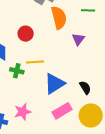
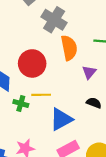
red circle: (26, 34) -> (32, 63), size x1.6
black semicircle: (85, 88) -> (94, 103), moved, turned -40

